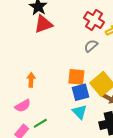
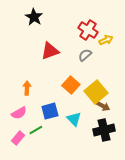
red triangle: (43, 24) -> (50, 51), moved
orange square: (76, 77) -> (71, 85), turned 36
blue square: (81, 92) -> (50, 111), moved

